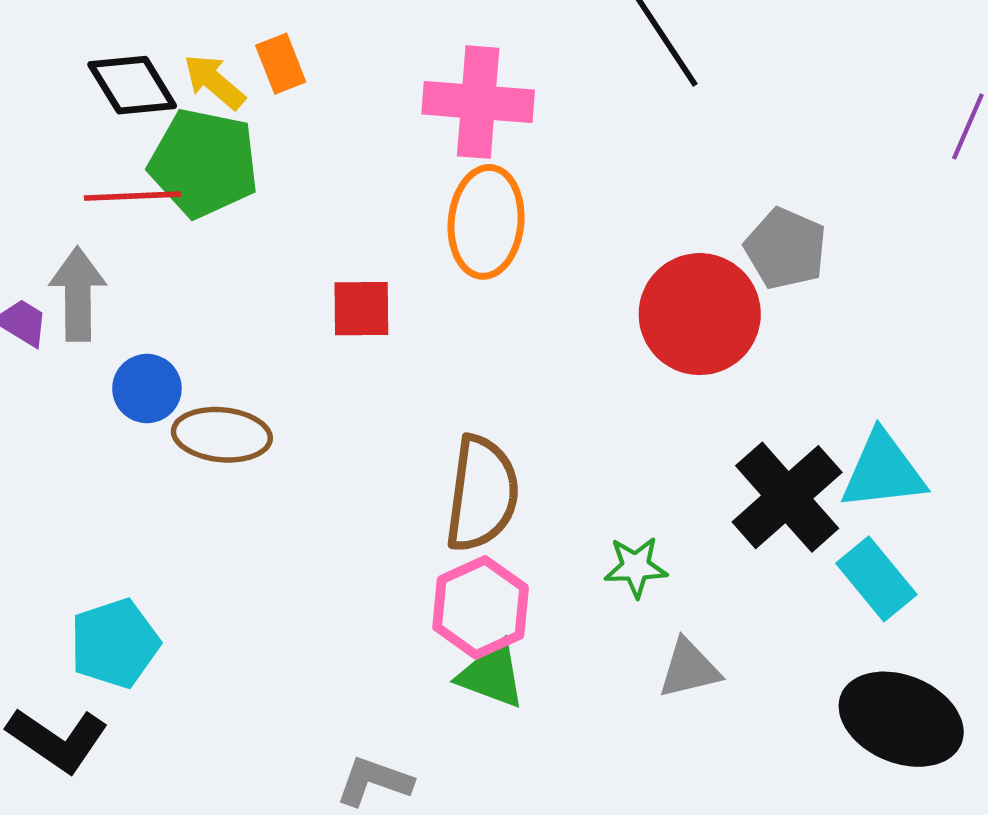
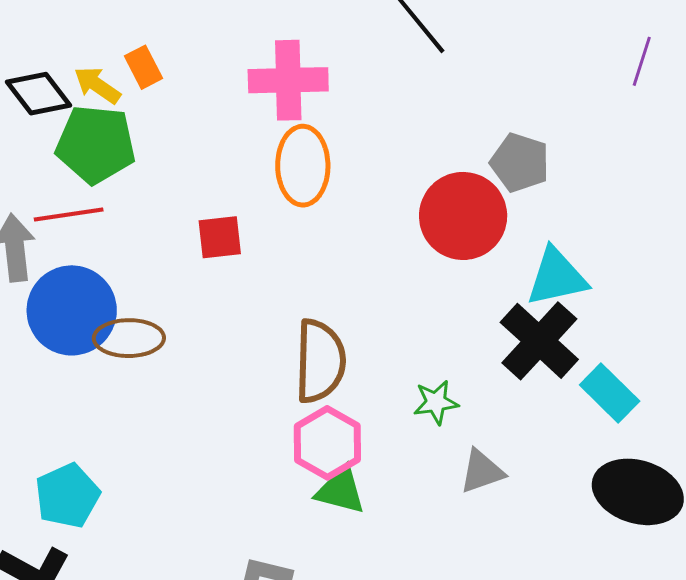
red line: (132, 196) -> (69, 214), moved
blue circle: (147, 389) -> (72, 310), size x1.8
cyan triangle: (883, 471) -> (557, 277), moved

